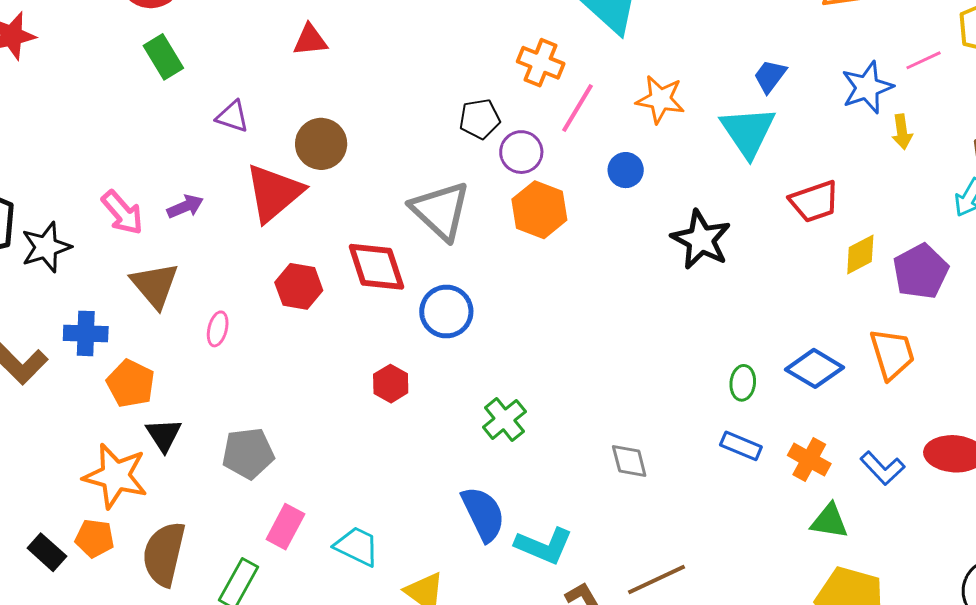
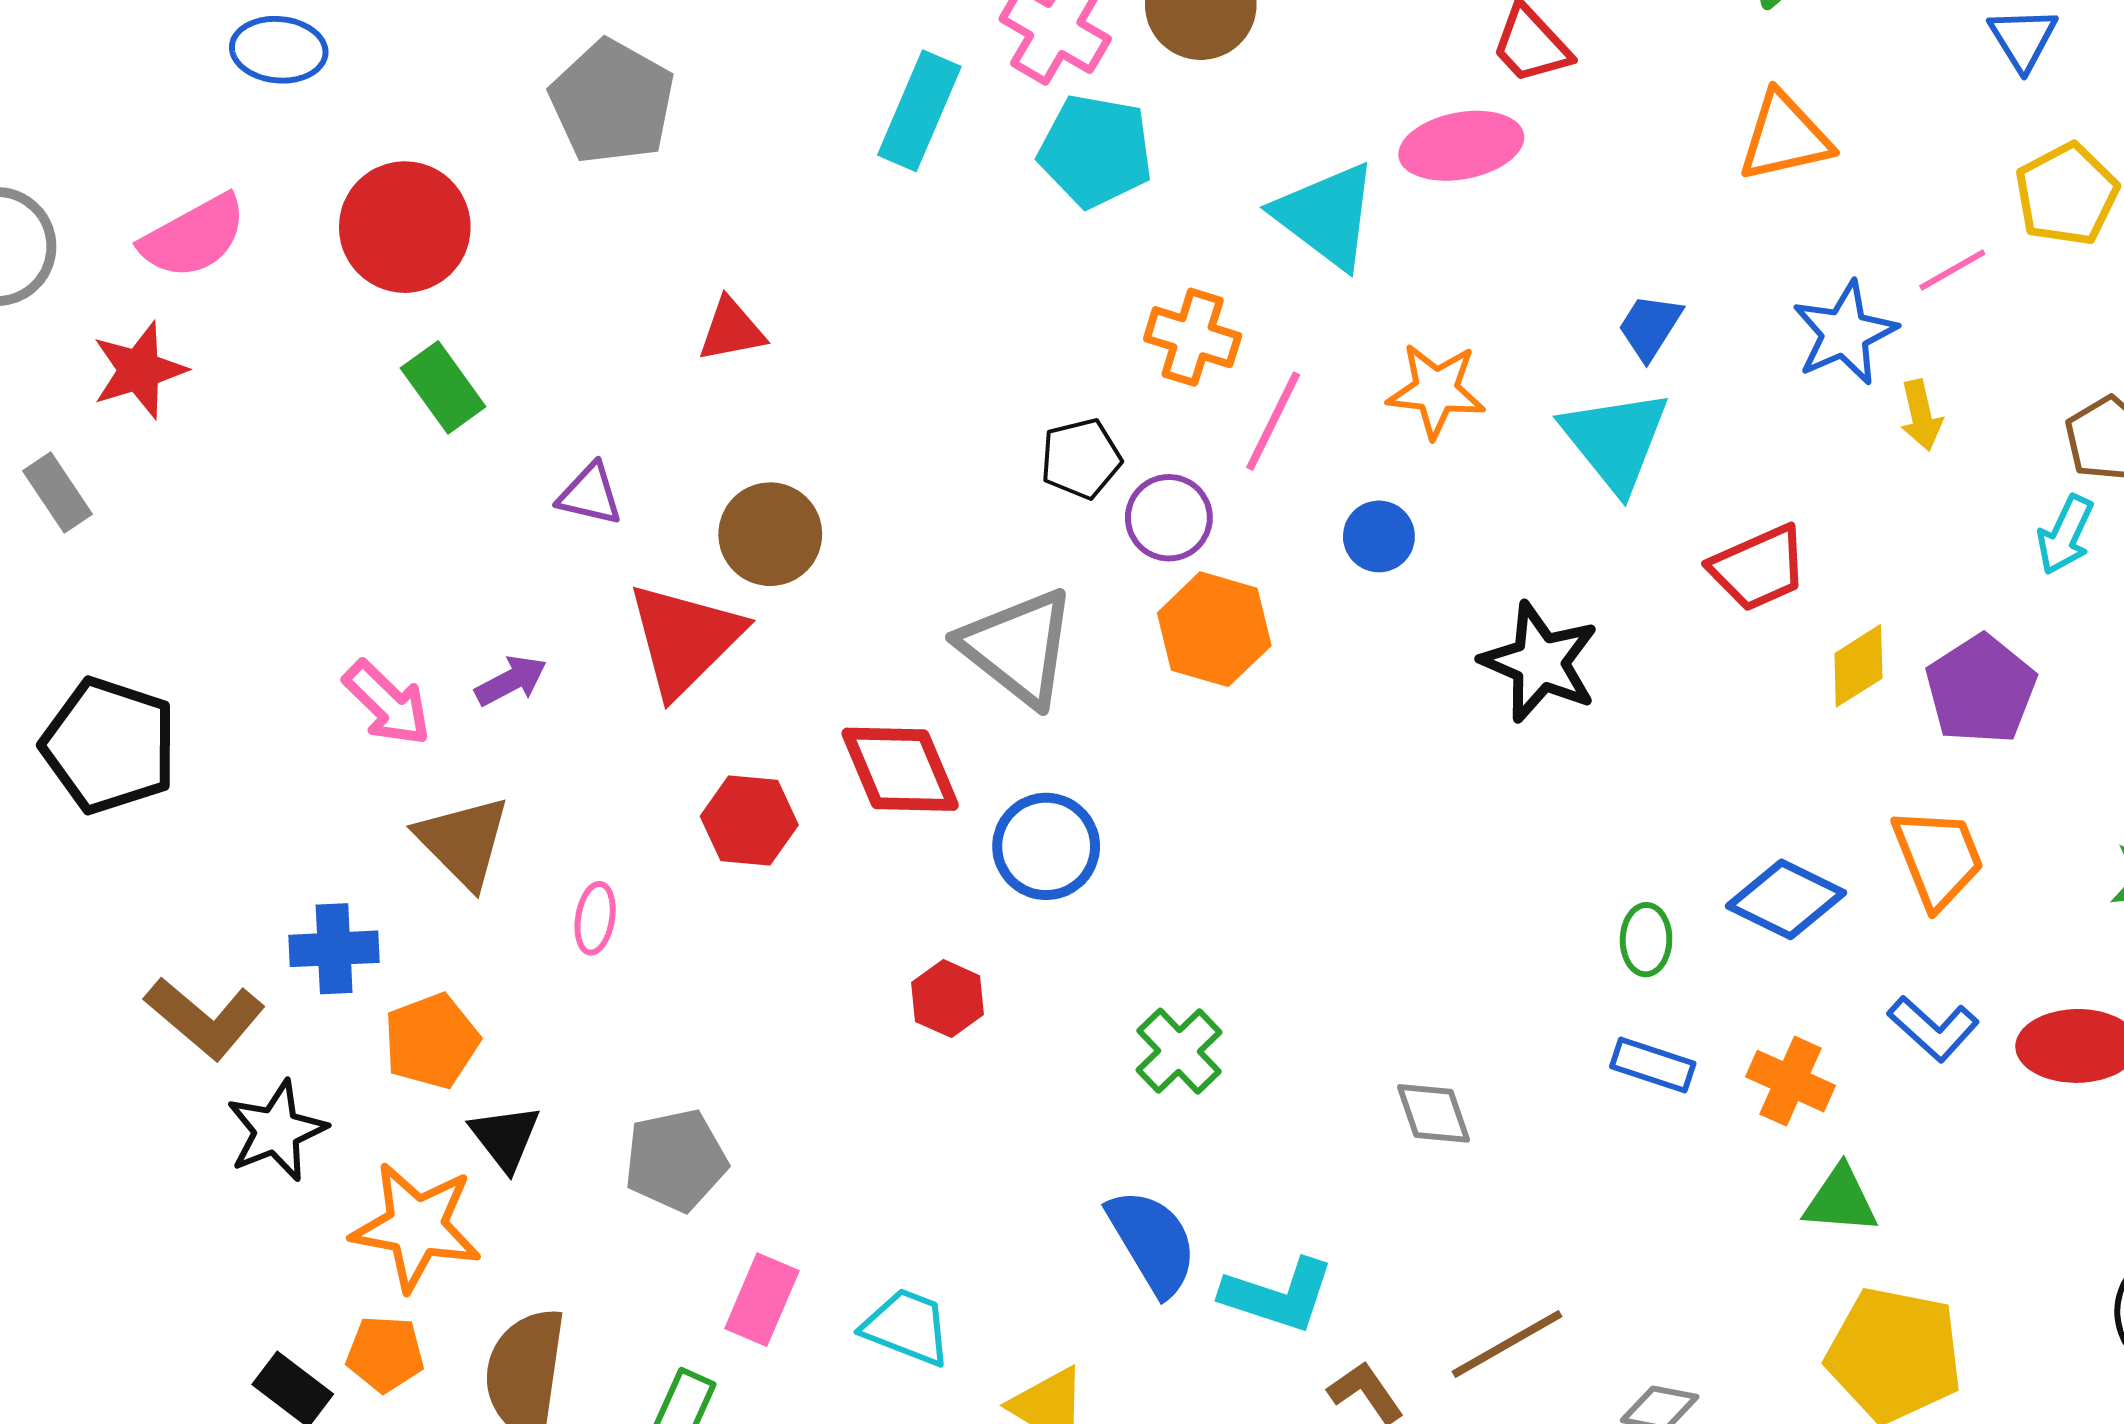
black star: (46, 247) -> (276, 1131), moved
orange pentagon: (131, 384) -> (431, 1041), turned 30
blue L-shape: (882, 468) -> (1933, 1029), moved

